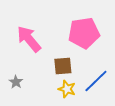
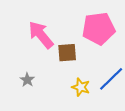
brown square: (63, 66) -> (67, 53), moved

